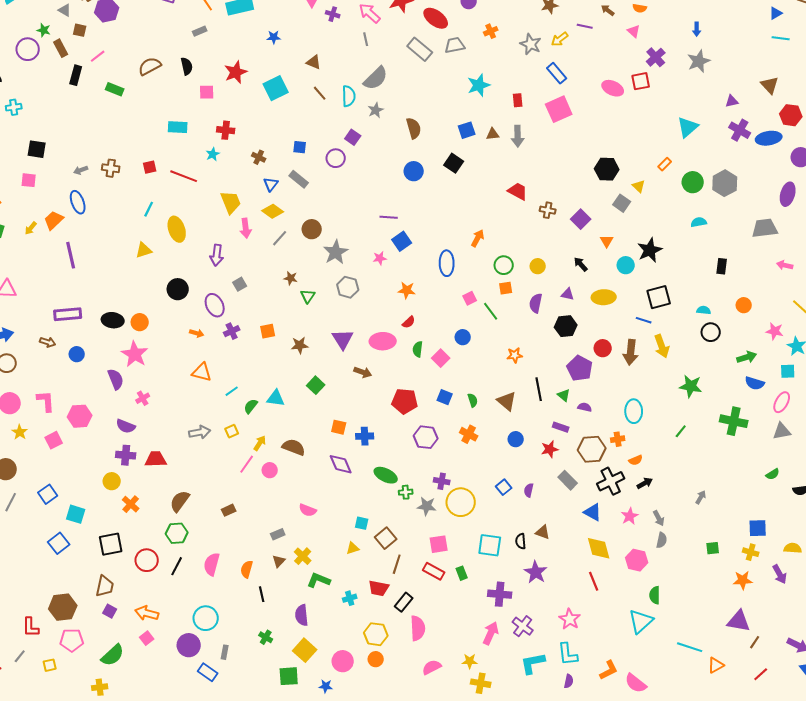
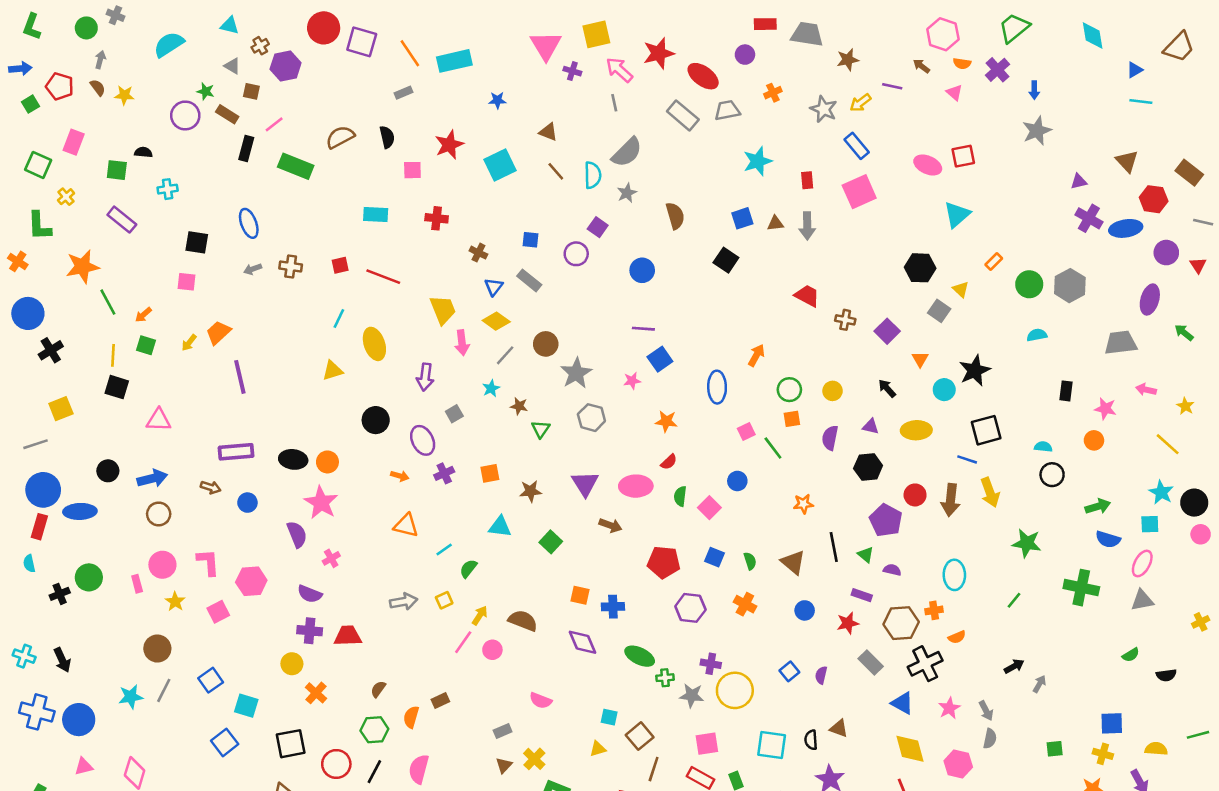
brown rectangle: (61, 48) -> (227, 114), turned -30
purple cross: (656, 57) -> (998, 70), moved
green rectangle: (115, 89) -> (296, 166), size x1.5
cyan triangle: (688, 127) -> (957, 214), moved
cyan star: (213, 154) -> (491, 388), moved
blue circle: (414, 171) -> (642, 270), moved
blue ellipse: (78, 202) -> (249, 223), moved
pink star: (775, 331) -> (1105, 409), moved
cyan triangle: (276, 398) -> (500, 527), moved
black arrow: (645, 483) -> (1014, 666), moved
brown semicircle: (180, 501) -> (378, 689), size x0.6
orange semicircle: (247, 569) -> (411, 717), moved

